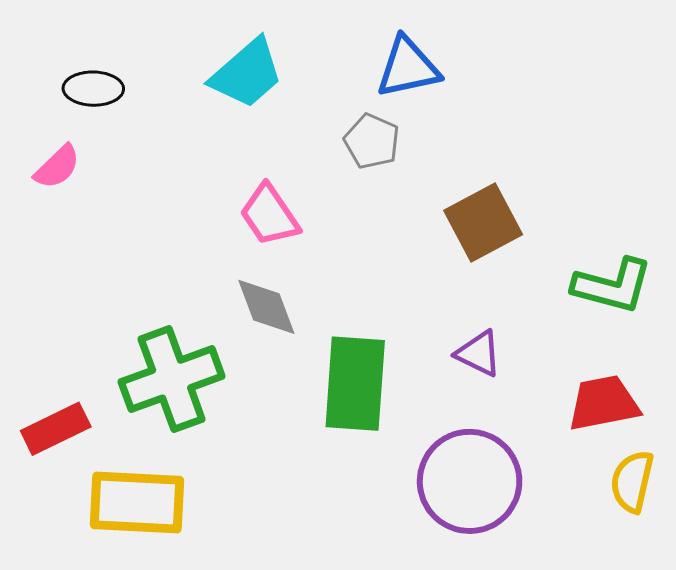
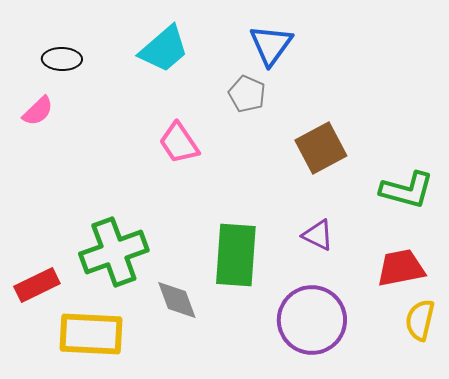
blue triangle: (408, 68) -> (271, 45), turned -42
gray diamond: (266, 307) -> (177, 300), moved

